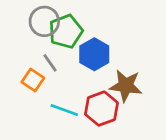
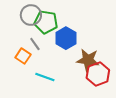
green pentagon: (66, 31) -> (46, 22), turned 30
red hexagon: (101, 109) -> (98, 74), moved

